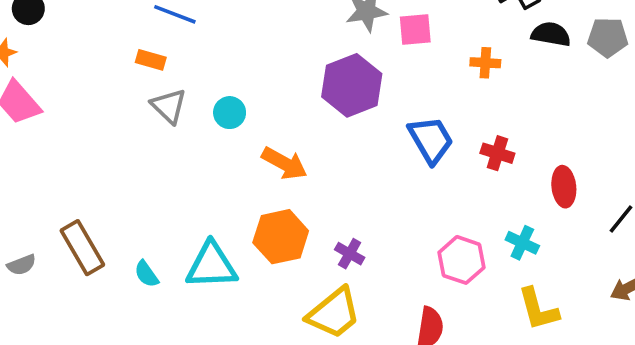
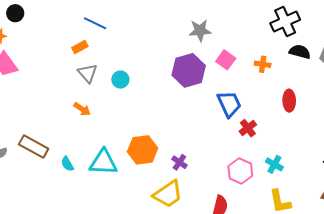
pink square: (415, 30) -> (226, 60), moved, turned 36
orange rectangle: (151, 60) -> (80, 47), turned -49
red cross: (497, 153) -> (248, 128), moved, turned 30
orange arrow: (284, 163) -> (82, 109), moved, size x0.7
red ellipse: (564, 187) -> (289, 101), moved
brown rectangle: (82, 248) -> (34, 146), turned -36

